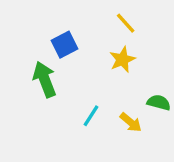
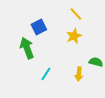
cyan line: (91, 116) -> (46, 74), moved
yellow arrow: (131, 122) -> (79, 74), turned 56

